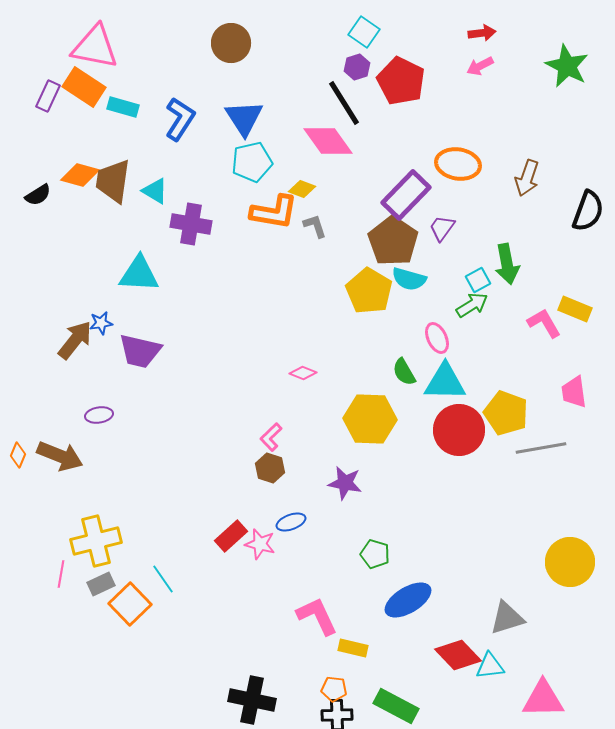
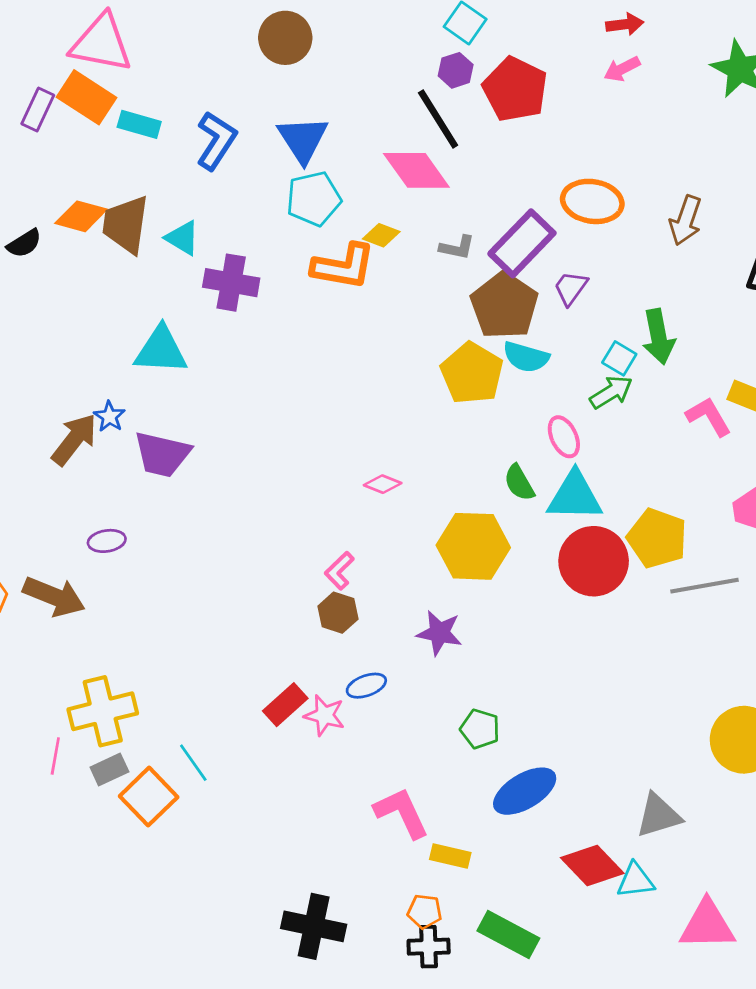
gray L-shape: (315, 226) -> (457, 247), moved, turned 120
cyan square: (478, 280) -> (619, 358), turned -30
blue star: (101, 323) -> (109, 416), turned -30

